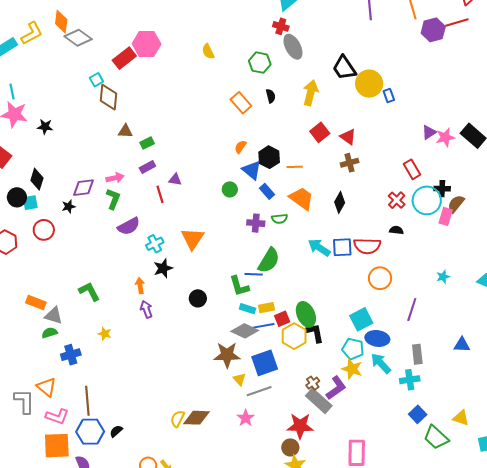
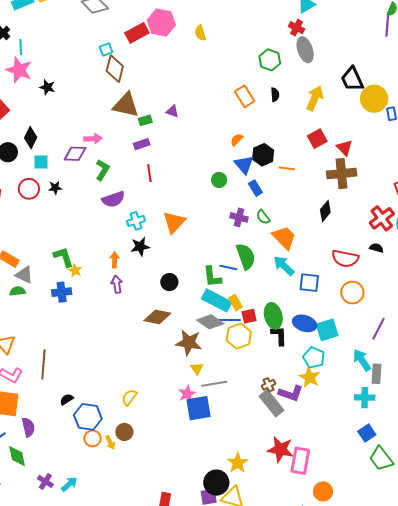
yellow semicircle: (208, 51) -> (200, 33), moved
brown triangle: (125, 131) -> (126, 105), size x1.8
brown cross: (350, 163) -> (342, 174), size x1.6
pink arrow: (115, 178) -> (93, 139), moved
purple triangle: (175, 179) -> (172, 111), moved
orange trapezoid: (301, 198) -> (284, 238), moved
red cross: (397, 200) -> (382, 218), size x1.4
cyan square: (30, 203) -> (41, 162), moved
black star: (69, 206) -> (55, 188), moved
green semicircle: (280, 219) -> (263, 217), turned 49
blue square: (342, 247) -> (309, 283), moved
cyan arrow: (319, 248) -> (284, 266), moved
green semicircle: (269, 260) -> (246, 256), turned -60
yellow rectangle: (266, 308) -> (236, 303), turned 63
cyan rectangle: (247, 309) -> (217, 300), size x1.8
yellow star: (105, 334) -> (75, 270), moved
yellow hexagon: (294, 336) -> (239, 336), moved
blue ellipse: (377, 338) -> (305, 323), moved
blue cross: (71, 355) -> (62, 292), moved
blue square: (265, 363) -> (199, 408), moved
cyan arrow: (381, 363) -> (362, 360), moved
purple L-shape: (336, 388) -> (291, 393), turned 45
brown diamond: (197, 418) -> (157, 317), moved
pink star: (246, 418) -> (187, 394), moved
red star: (300, 426) -> (280, 449), moved
blue hexagon: (90, 432) -> (88, 417), moved
brown circle: (290, 447) -> (124, 432), moved

